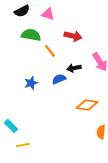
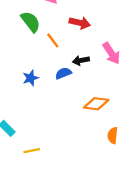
green semicircle: (31, 35) -> (31, 22), turned 42
yellow line: (23, 145) -> (32, 151), moved

